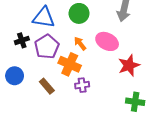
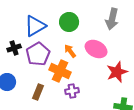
blue triangle: (44, 18) -> (35, 26), turned -40
brown rectangle: (47, 86) -> (38, 92), turned 63

